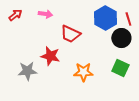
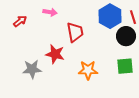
red arrow: (15, 15) -> (20, 21), moved
red trapezoid: (70, 34) -> (75, 32), turned -125
green square: (120, 68) -> (125, 66), turned -30

